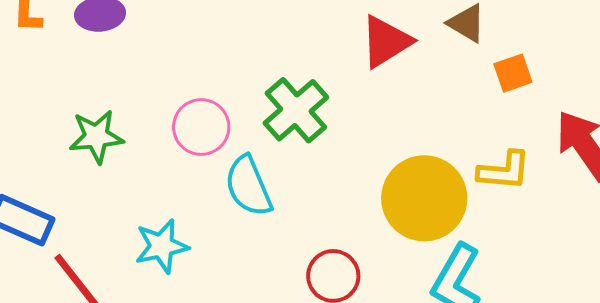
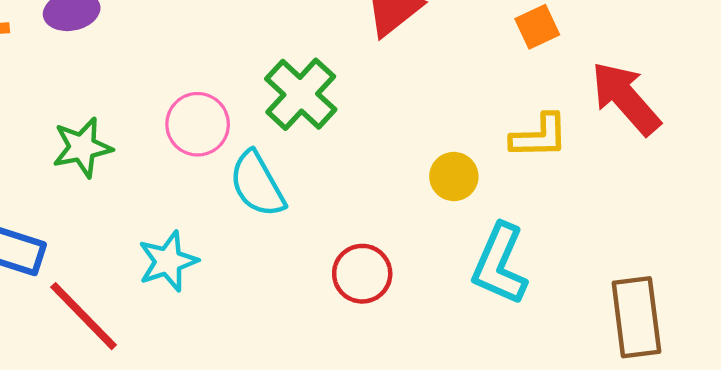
yellow circle: (424, 198) -> (454, 177), size x0.5

